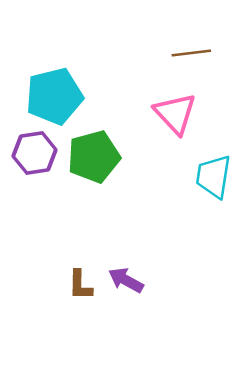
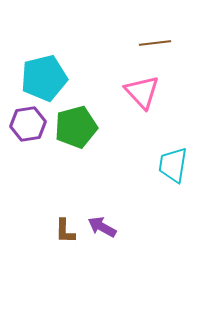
cyan trapezoid: (213, 176) -> (173, 165), moved

